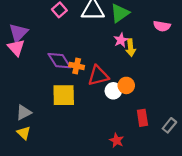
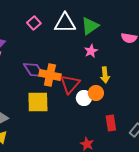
yellow arrow: (131, 48) -> (105, 75), moved
orange cross: (77, 66) -> (50, 75), size x1.5
red triangle: (98, 76) -> (70, 84), turned -35

